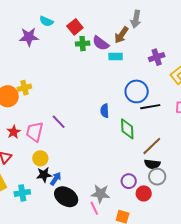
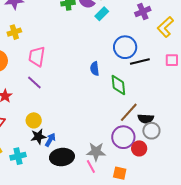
cyan rectangle: (116, 57) -> (102, 14), turned -40
yellow cross: (24, 88) -> (14, 32), moved
purple line: (59, 122) -> (34, 82), moved
pink trapezoid: (35, 132) -> (37, 57), moved
brown line: (152, 146) -> (129, 112), moved
purple circle: (129, 181) -> (123, 137), size x1.5
black ellipse: (66, 197) -> (62, 157), turned -35

